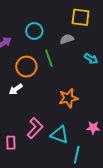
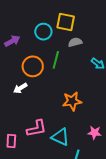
yellow square: (81, 17) -> (66, 22), moved
green line: (49, 58) -> (56, 60), turned 30
pink L-shape: (35, 128) -> (37, 128), turned 30

